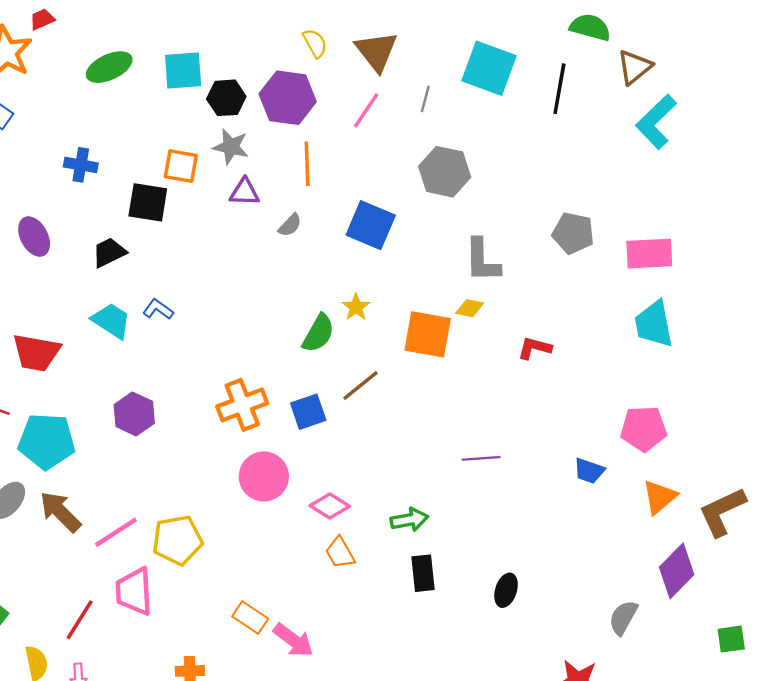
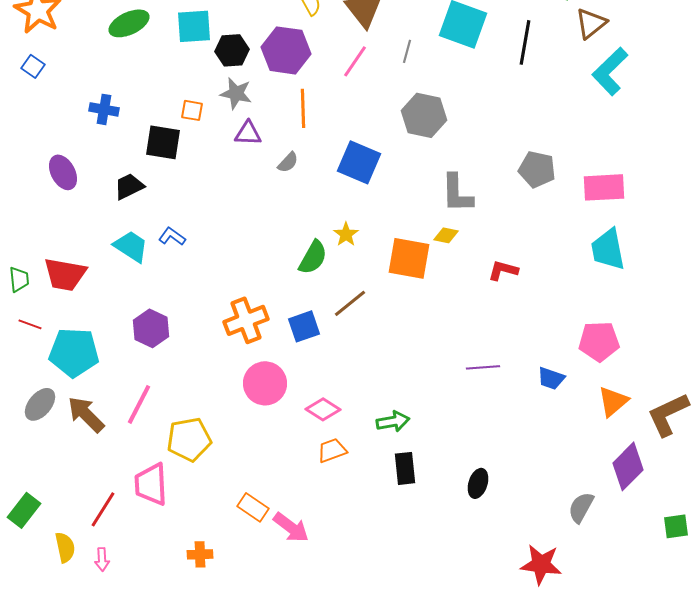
orange square: (181, 166) -> (192, 110), size x0.7
purple line: (481, 458) -> (483, 367), moved
pink line: (116, 532) -> (139, 404), moved, turned -30
orange trapezoid: (340, 553) -> (332, 450), turned 100

